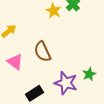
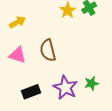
pink triangle: (15, 62) -> (18, 55), turned -30

